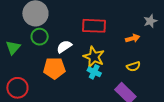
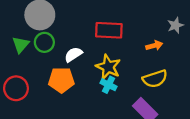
green triangle: (13, 48) -> (21, 45), moved
yellow semicircle: (133, 66) -> (155, 79), size x1.5
red circle: (17, 88) -> (16, 88), moved

